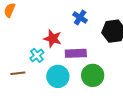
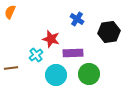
brown line: (18, 73) -> (11, 68), moved

